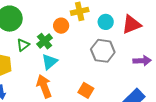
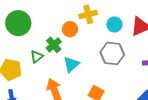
green triangle: (23, 45) -> (37, 57), moved
cyan triangle: (50, 62) -> (71, 64), moved

